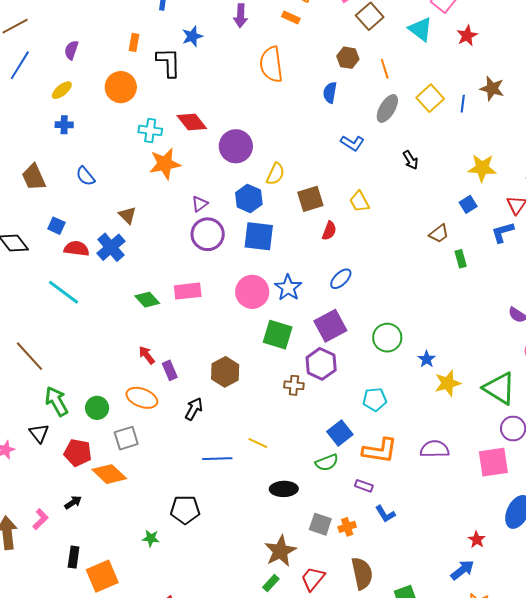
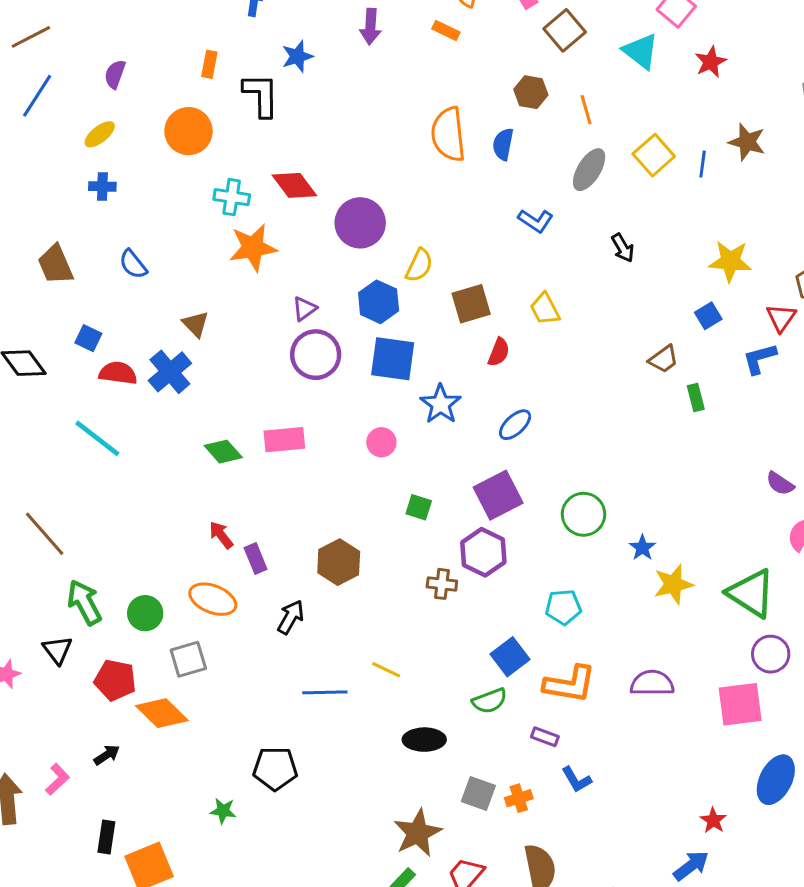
orange semicircle: (271, 64) -> (448, 134), moved
blue star: (288, 288) -> (441, 404), moved
pink circle: (252, 292) -> (381, 442), size x0.6
green square: (278, 335) -> (419, 507), size x0.6

